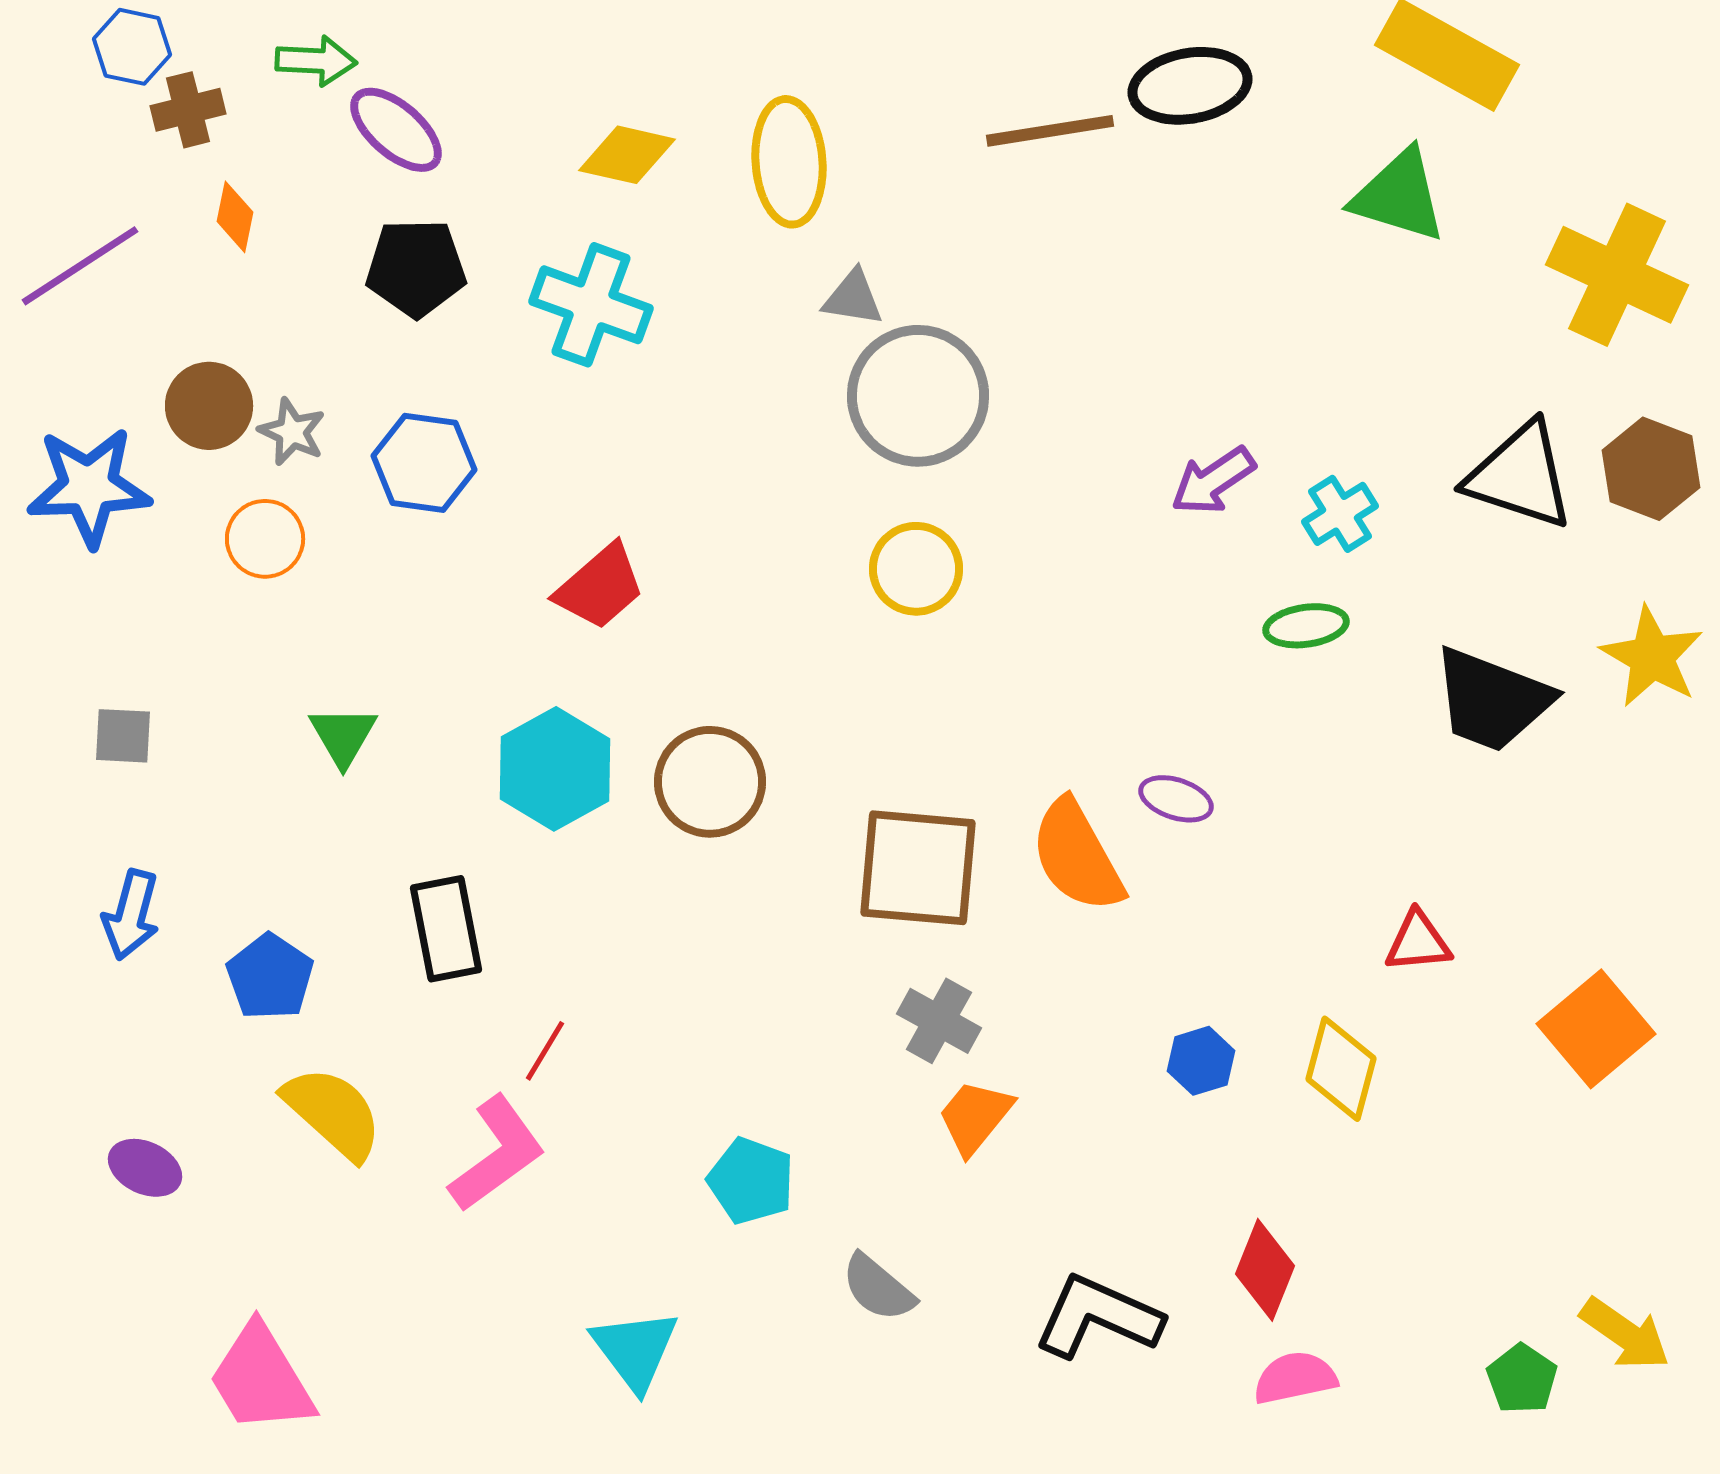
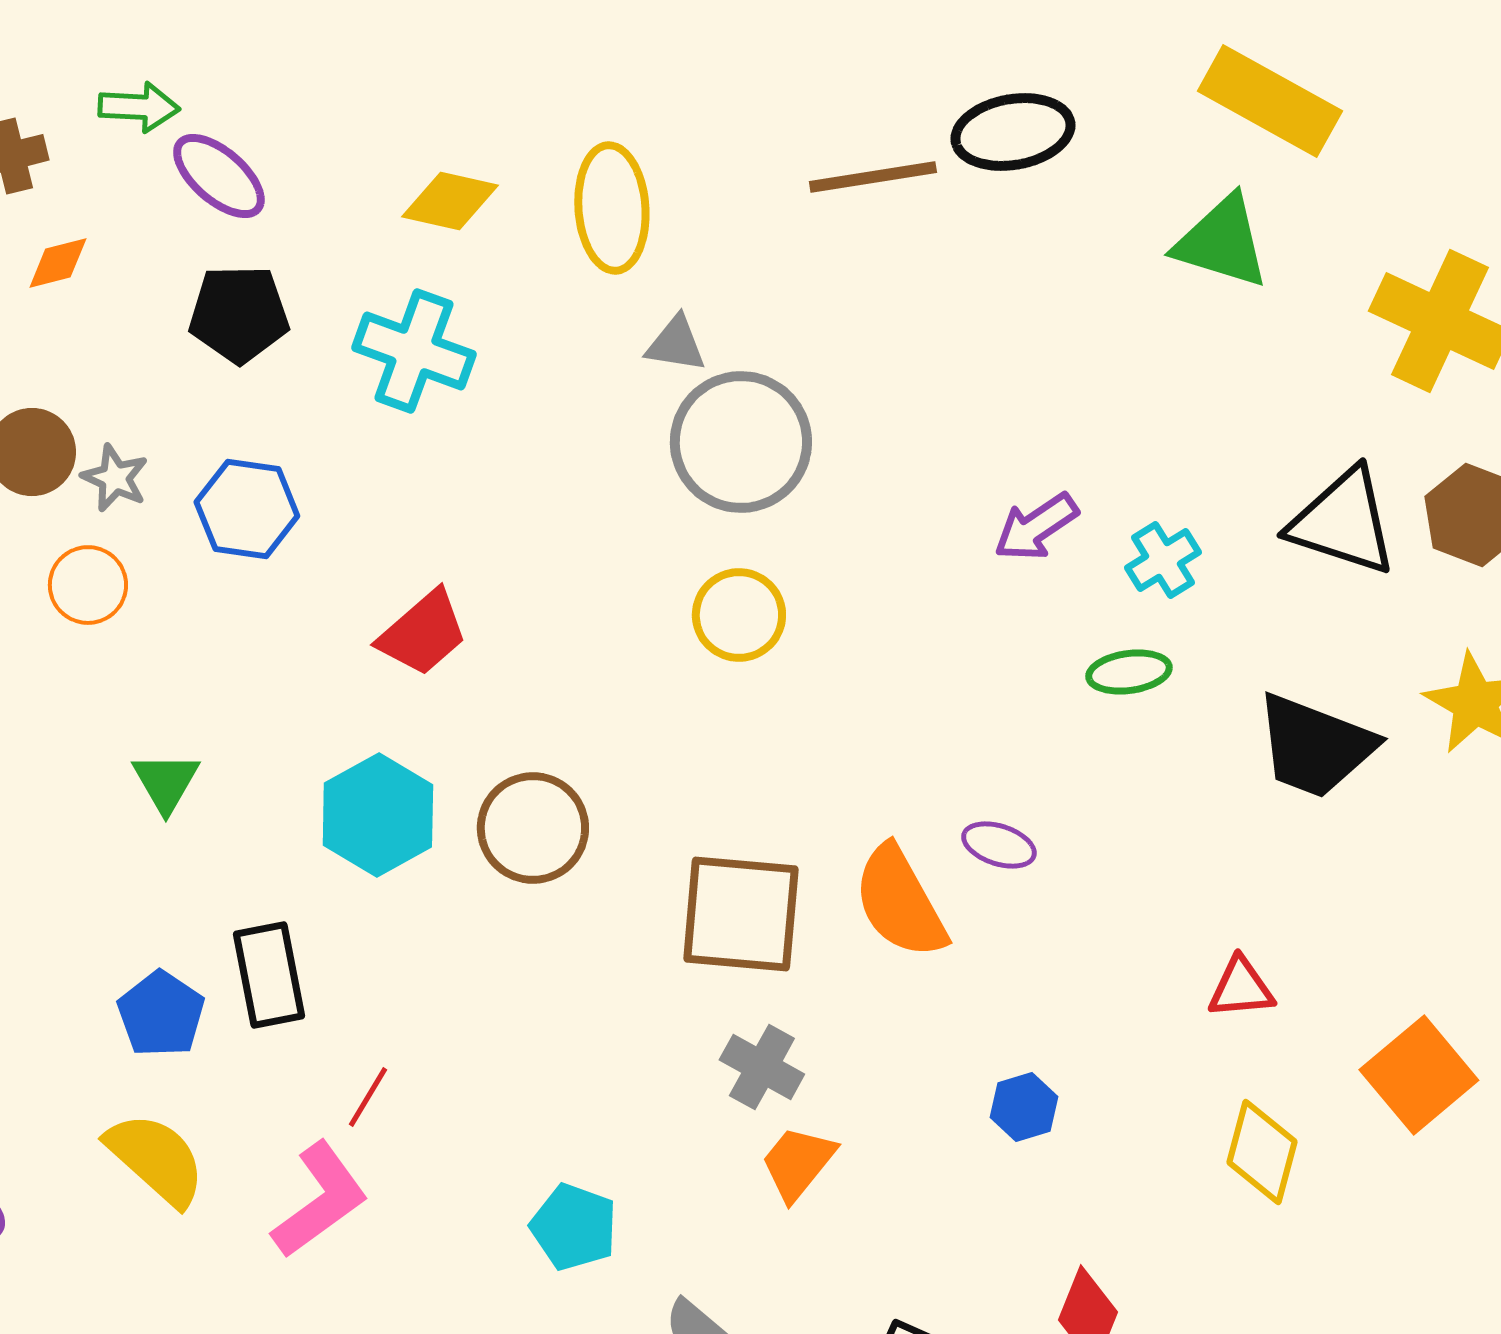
orange diamond: (235, 217) -> (58, 263), turned 64
blue pentagon: (270, 977) -> (161, 1014), moved
yellow diamond: (1341, 1069) -> (1262, 1152), moved

